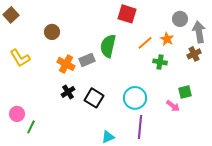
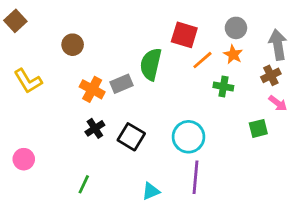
red square: (127, 14) -> (184, 35), moved
gray circle: (180, 19) -> (236, 28), moved
pink arrow: (173, 106) -> (278, 103), moved
green line: (31, 127) -> (84, 184), moved

